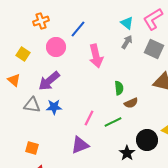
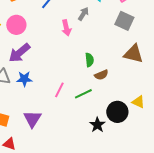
gray arrow: (127, 42) -> (83, 14), moved
pink circle: (56, 47) -> (16, 25), moved
pink arrow: (96, 56) -> (66, 28), size x0.7
purple triangle: (80, 145) -> (32, 119), moved, turned -36

